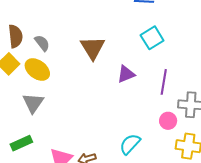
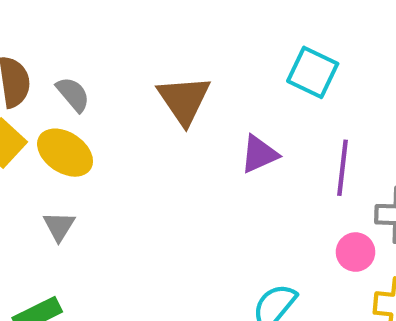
cyan square: (152, 38) -> (313, 72), turned -30
gray triangle: (33, 103) -> (59, 226), size x0.7

